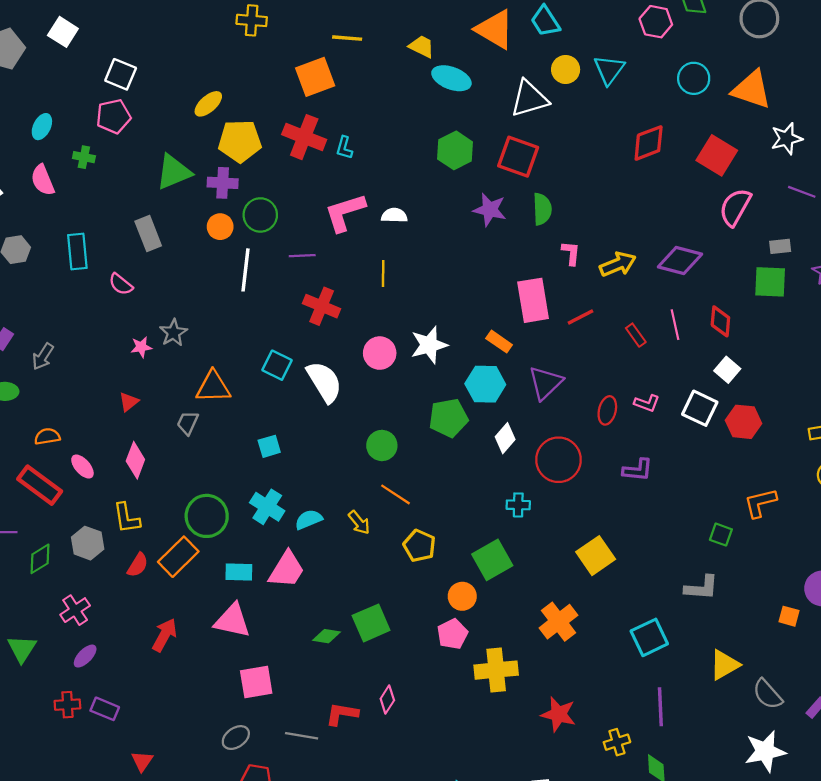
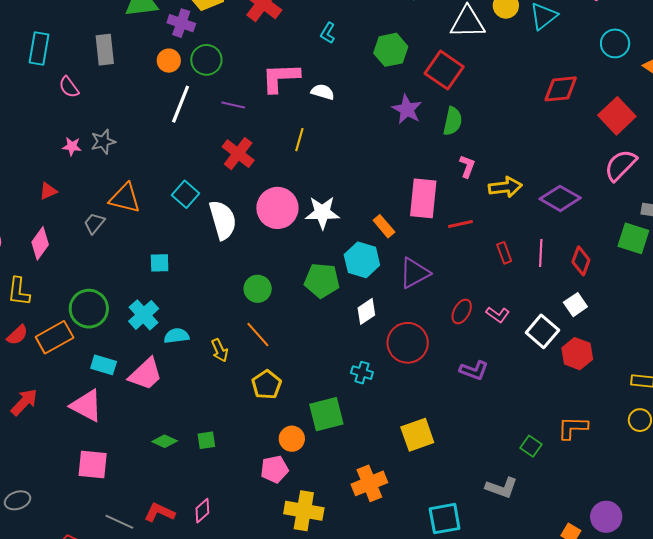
cyan L-shape: (344, 148) -> (328, 33), moved
pink circle: (380, 353) -> (277, 208), size x1.4
green square: (371, 623) -> (206, 440), size x0.6
gray ellipse: (236, 738) -> (18, 500), moved

